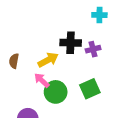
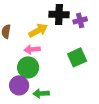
pink arrow: (42, 80) -> (32, 49), turned -49
green circle: (56, 92) -> (28, 67), moved

